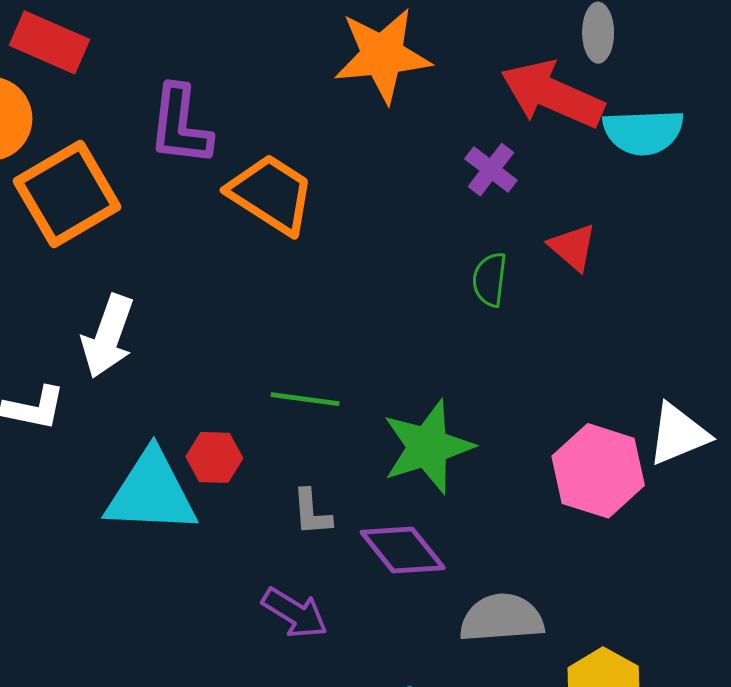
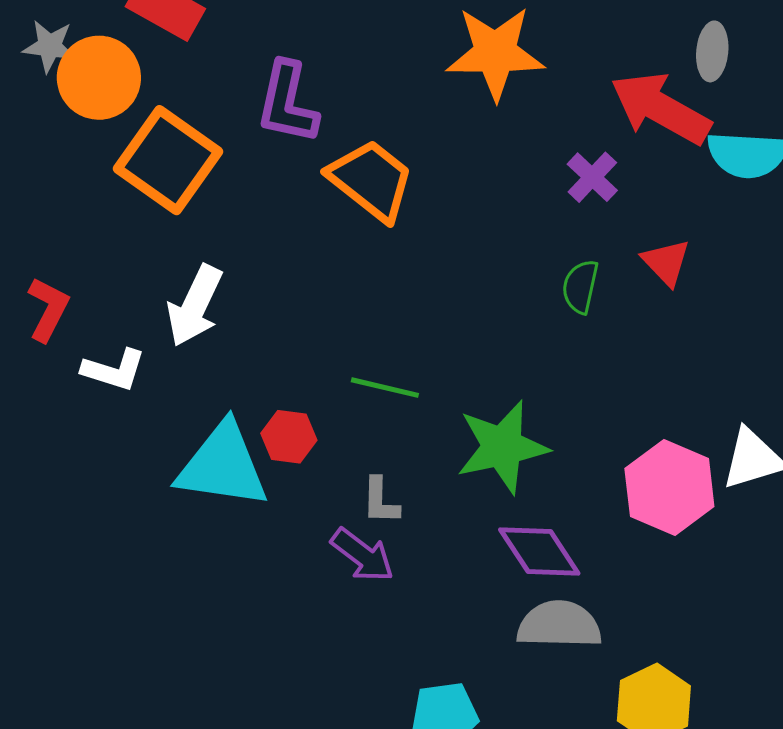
orange square: (67, 194) -> (168, 160), turned -30
purple diamond: (403, 550) -> (539, 552), moved
purple arrow: (295, 613) -> (362, 555), moved

